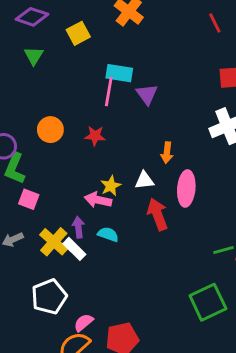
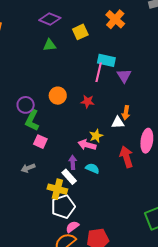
green triangle: (34, 56) -> (50, 45), turned 48
orange arrow: (167, 153) -> (126, 113), moved
white triangle: (144, 180) -> (118, 123), moved
yellow cross: (54, 242) -> (57, 189), moved, turned -30
white pentagon: (49, 297) -> (63, 207), moved

